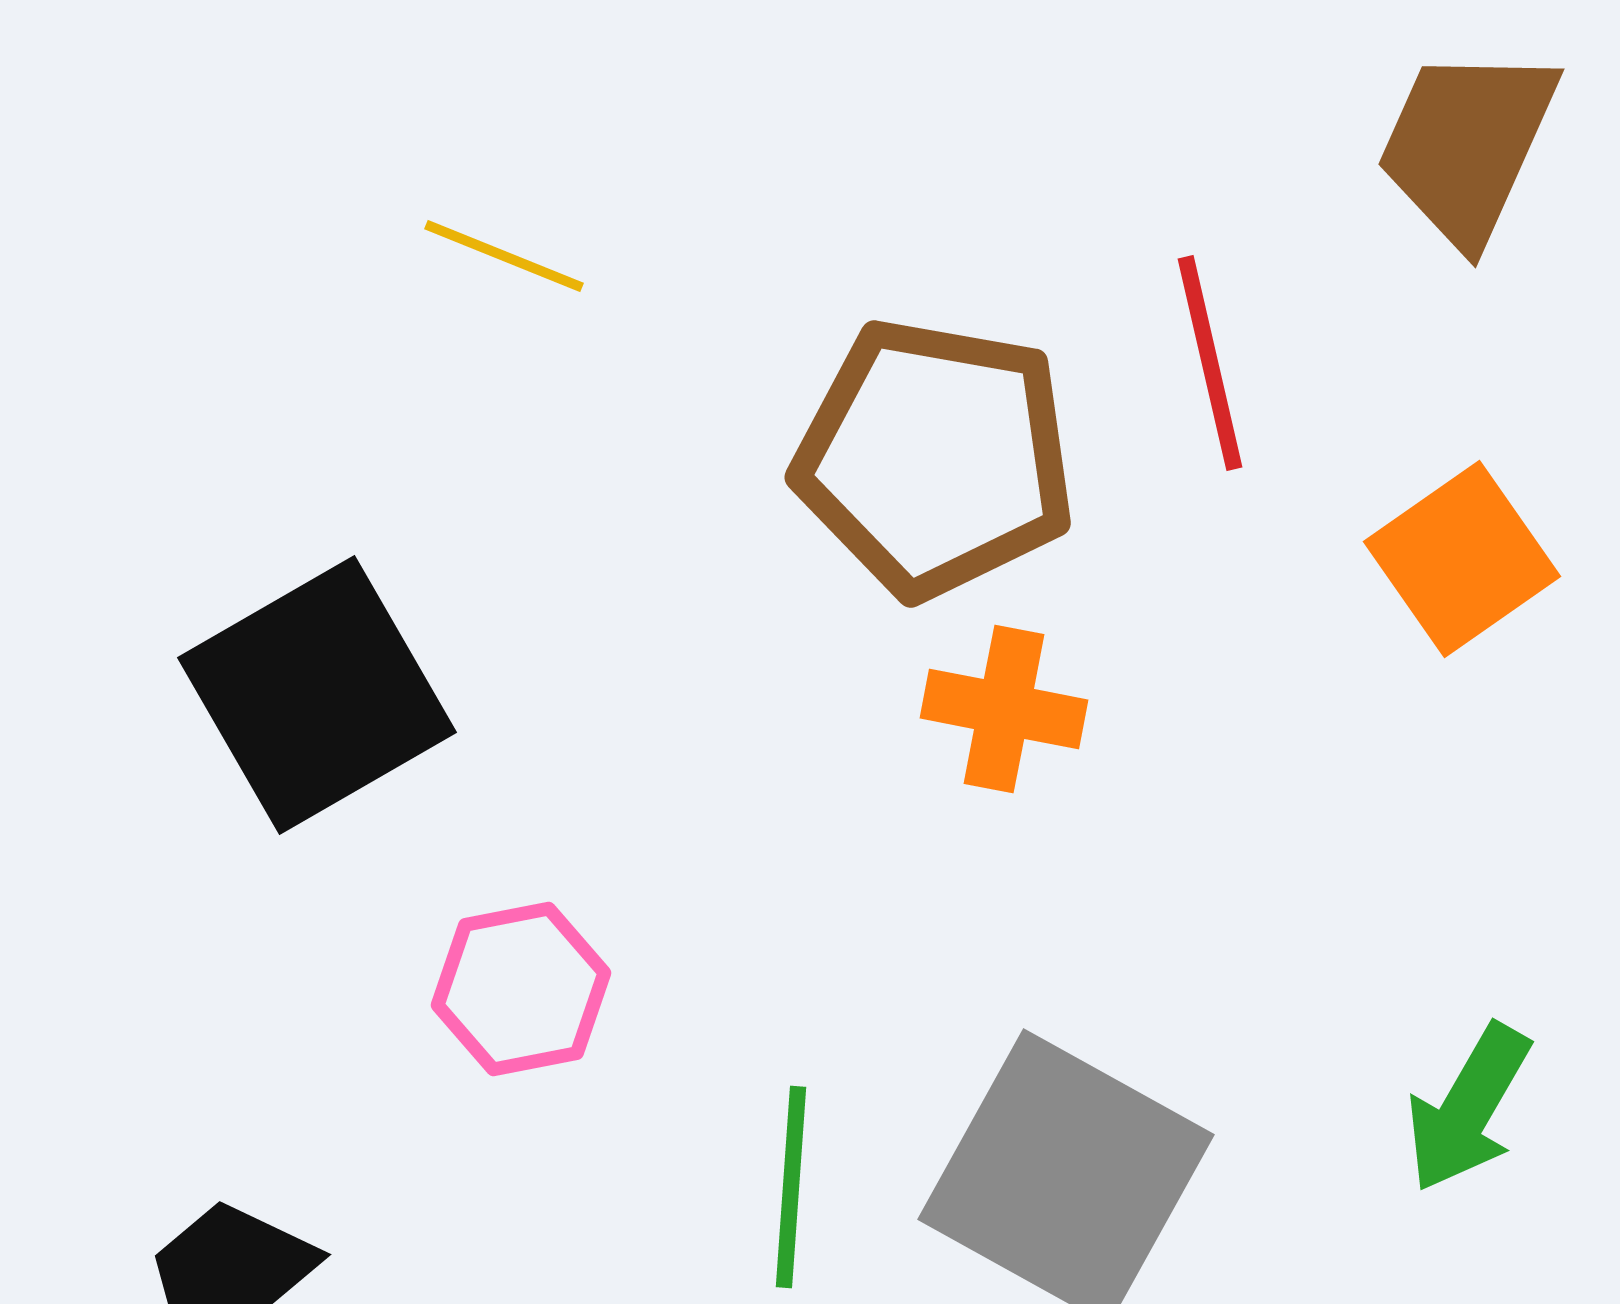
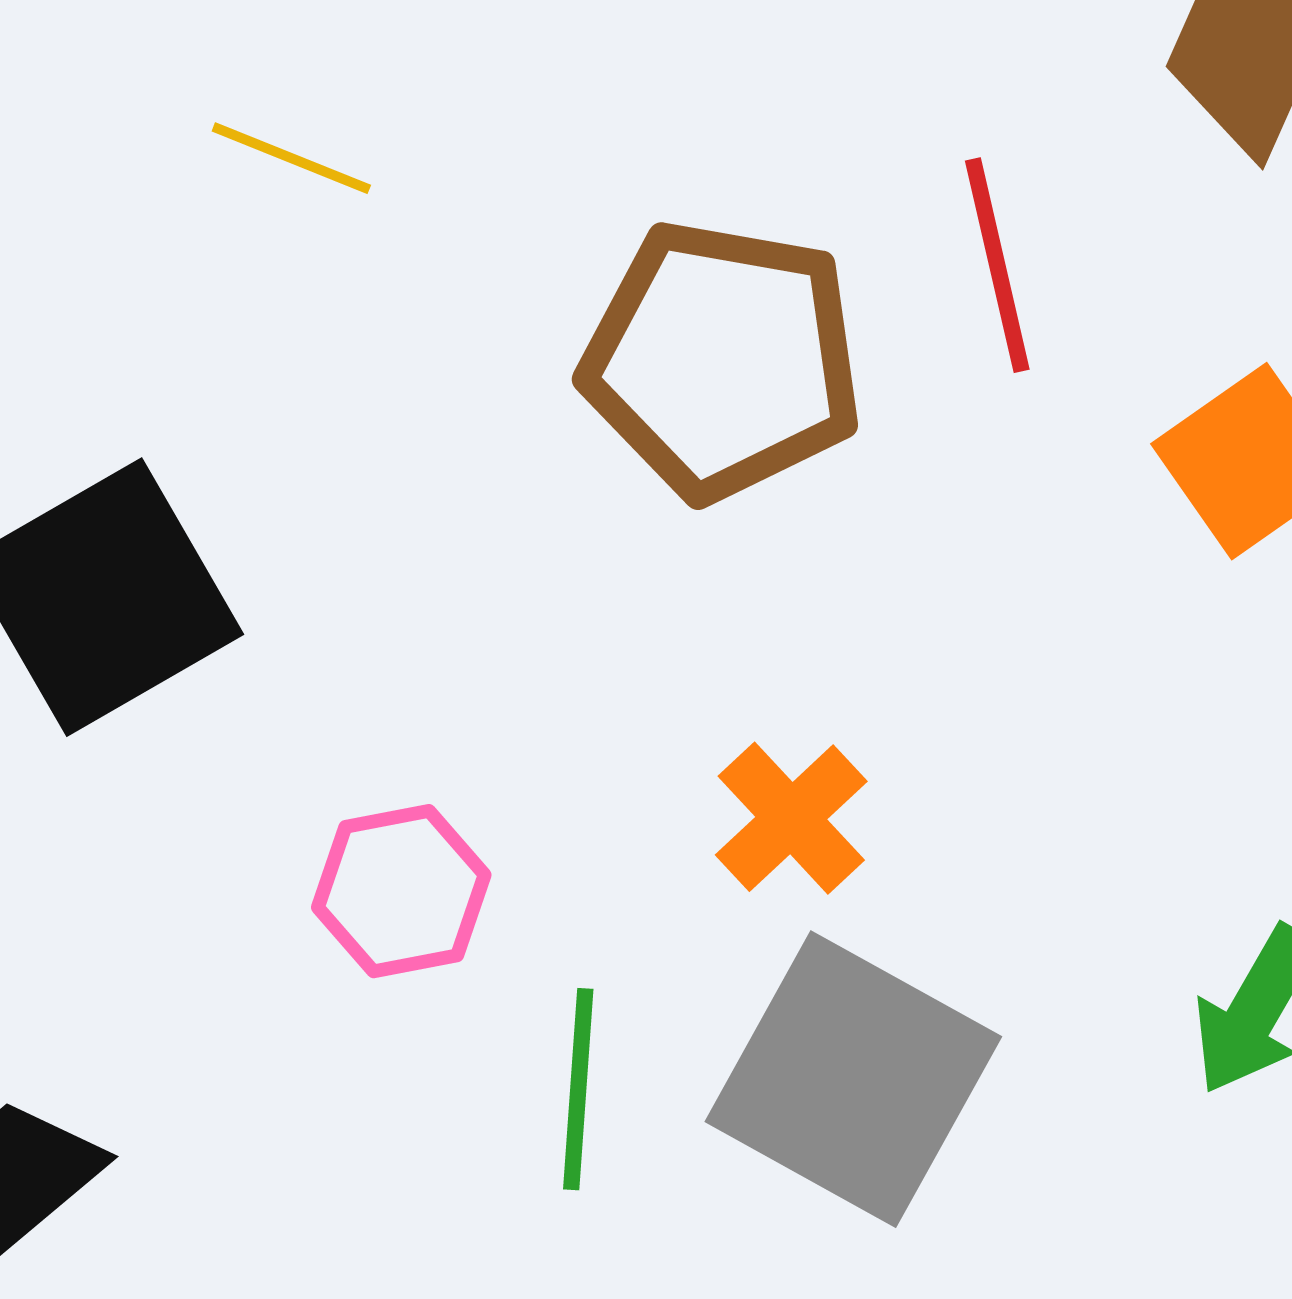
orange cross: (1004, 709) -> (791, 818), moved, turned 36
pink hexagon: (521, 989) -> (401, 891), moved

